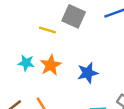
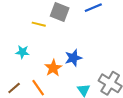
orange star: (51, 65) -> (53, 68), moved

